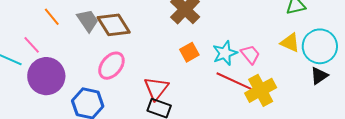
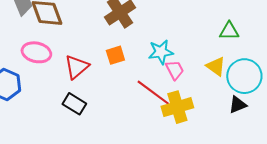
cyan star: (225, 53) -> (161, 52), moved
pink ellipse: (111, 66) -> (36, 52), turned 52
red triangle: (156, 88) -> (77, 67), moved

